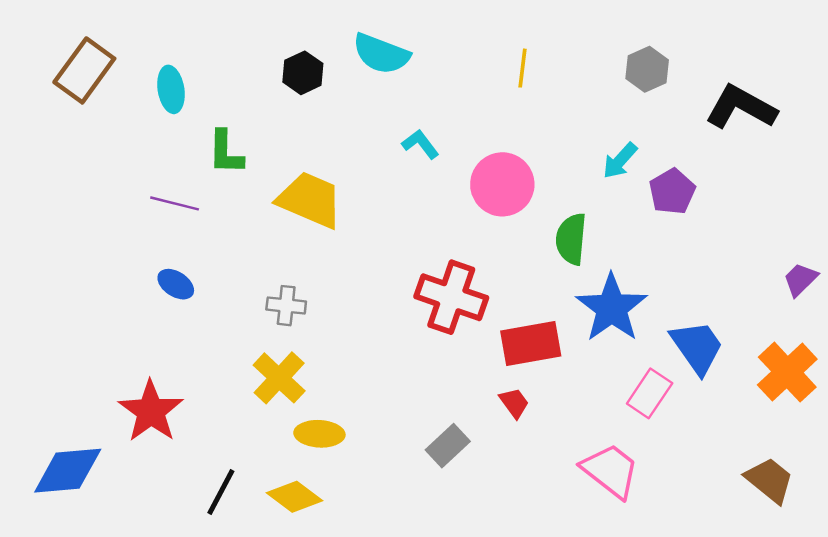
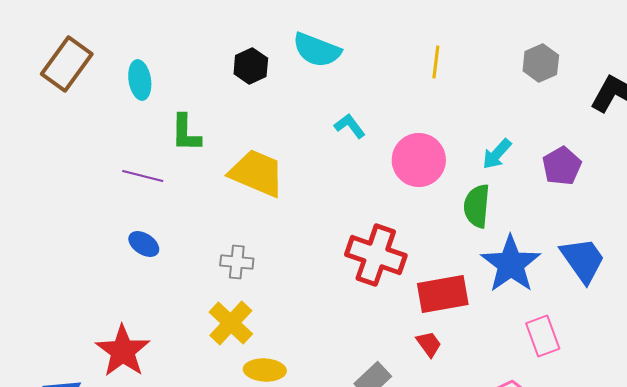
cyan arrow: (620, 161) -> (497, 154), moved
blue trapezoid: (697, 347) -> (583, 260), moved
pink rectangle: (650, 393) -> (543, 336), turned -54

